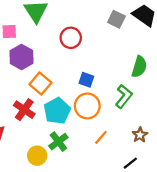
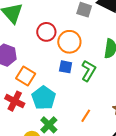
green L-shape: (124, 96) -> (89, 71), moved
orange circle: (87, 106) -> (69, 42), moved

